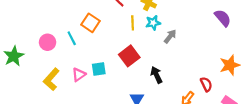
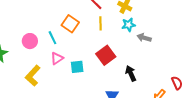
yellow line: (133, 23) -> (101, 23), moved
gray arrow: (170, 36) -> (144, 38), turned -112
pink triangle: (79, 75) -> (57, 58), moved

